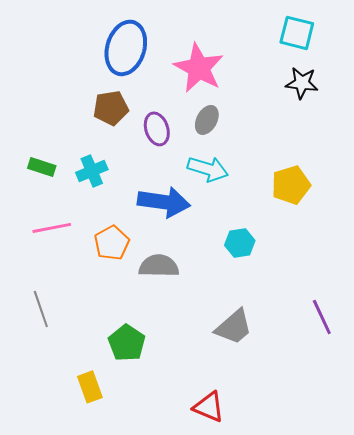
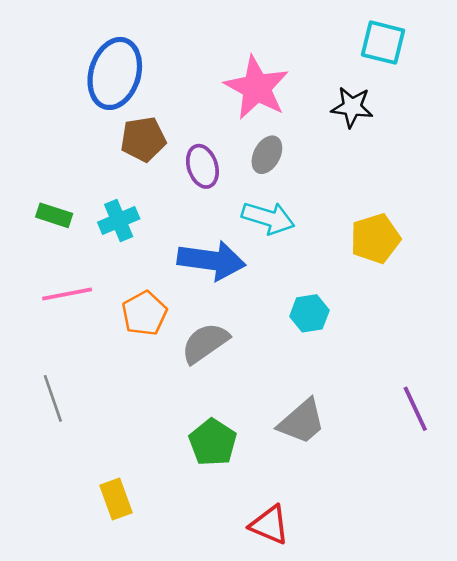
blue ellipse: (126, 48) -> (115, 73), moved
black star: (302, 83) -> (352, 107), moved
gray semicircle: (159, 266) -> (205, 343), turned -36
green pentagon: (127, 343) -> (213, 442), moved

